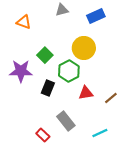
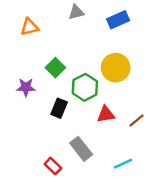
orange triangle: (24, 22) -> (30, 27), turned -35
yellow circle: (84, 48) -> (116, 68), moved
purple star: (21, 71) -> (26, 87), size x0.7

